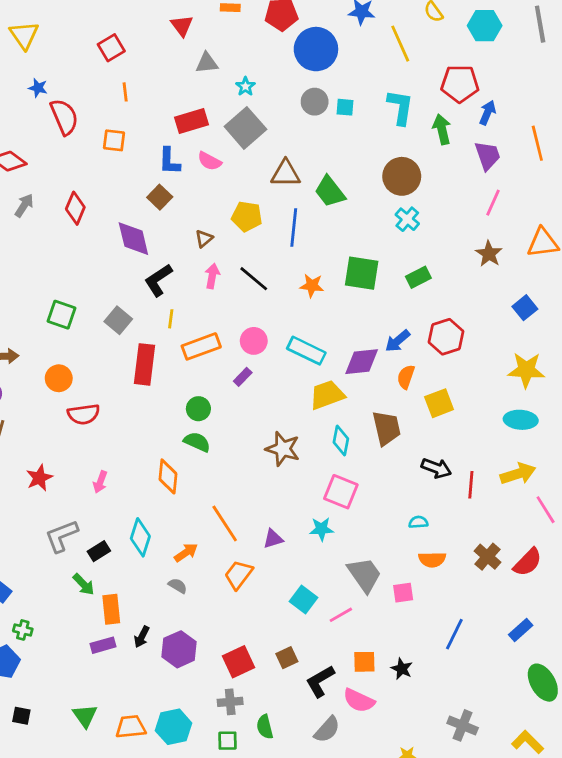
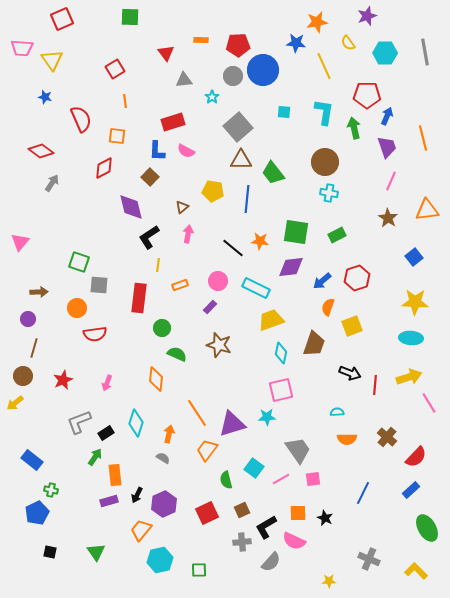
blue star: (38, 88) -> (45, 97), moved
gray circle: (315, 102) -> (233, 76), moved
gray square: (245, 128) -> (238, 127), moved
red diamond: (75, 208) -> (104, 168), moved, turned 40
cyan cross: (407, 219) -> (329, 193), turned -30
black line: (254, 279) -> (233, 248), moved
gray square: (118, 320) -> (99, 285), moved, turned -36
orange rectangle: (201, 346) -> (180, 285), size x0.6
purple diamond: (362, 362) -> (291, 267), moved
green circle: (198, 409) -> (162, 328), moved
brown trapezoid: (387, 428) -> (314, 344), turned 32
brown star: (283, 449) -> (219, 345), moved
pink square: (341, 492) -> (281, 390), turned -35
purple triangle: (273, 539) -> (232, 424), size x1.8
orange arrow: (186, 553) -> (169, 434), turned -42
red semicircle: (528, 562) -> (416, 457), moved
green arrow: (84, 584) -> (95, 457), turned -102
pink square: (403, 593) -> (313, 479), moved
gray cross: (230, 702) -> (242, 542), moved
orange trapezoid: (131, 727) -> (141, 530), moved, turned -45
green semicircle: (265, 727) -> (226, 480), moved

